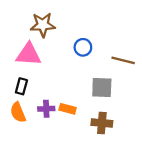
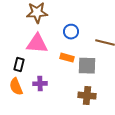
pink triangle: (29, 54) -> (37, 44), moved
orange rectangle: (68, 109) -> (67, 58), moved

